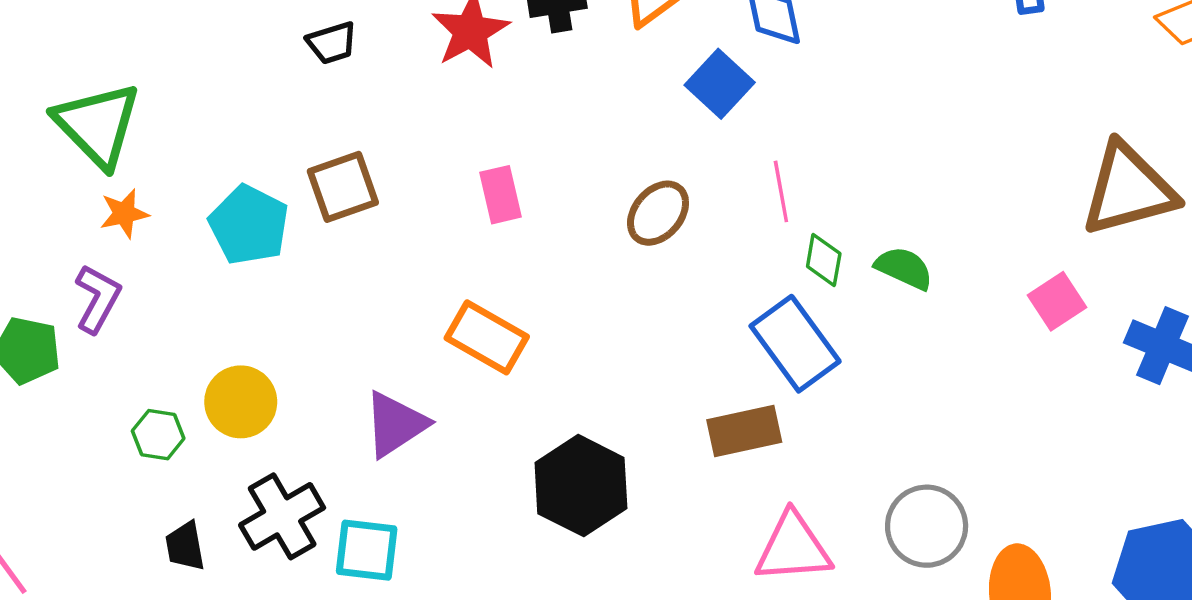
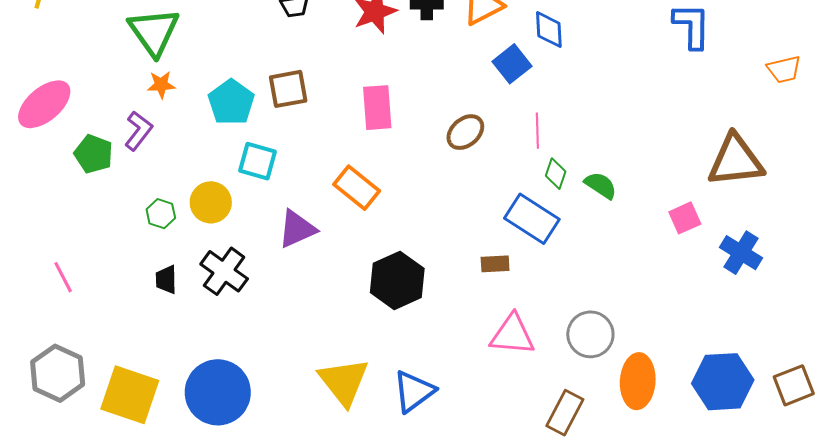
pink rectangle: (500, 195) -> (377, 108), size x1.4
blue rectangle: (795, 344) -> (532, 219), turned -30
brown rectangle: (744, 431) -> (495, 264), size x0.7
black cross: (282, 516) -> (224, 271), turned -33
cyan square: (367, 550) -> (258, 161), moved

